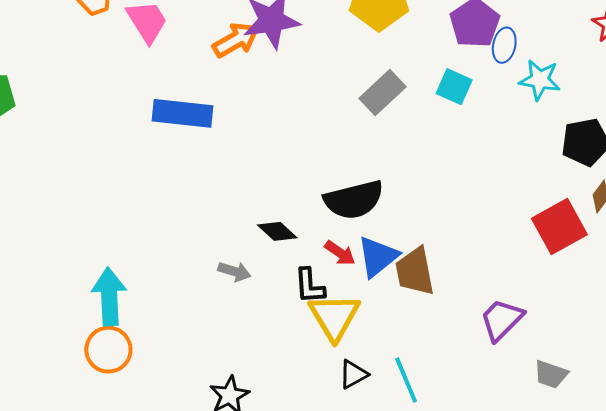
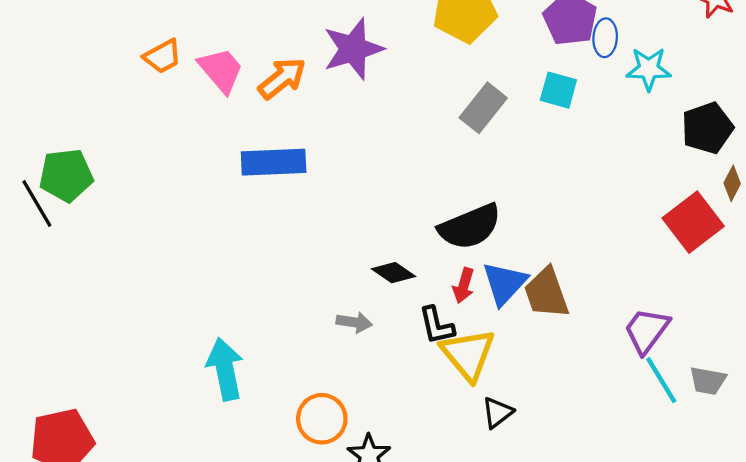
orange arrow: (236, 40) -> (282, 78), moved
red arrow: (340, 253) -> (464, 285), turned 80
orange circle: (108, 350) -> (322, 419), moved
cyan line: (406, 380) -> (661, 380), moved

